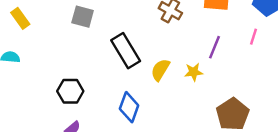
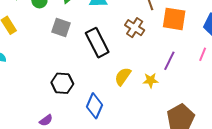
black rectangle: (126, 51) -> (97, 43), moved
black hexagon: (70, 91) -> (62, 83), moved

